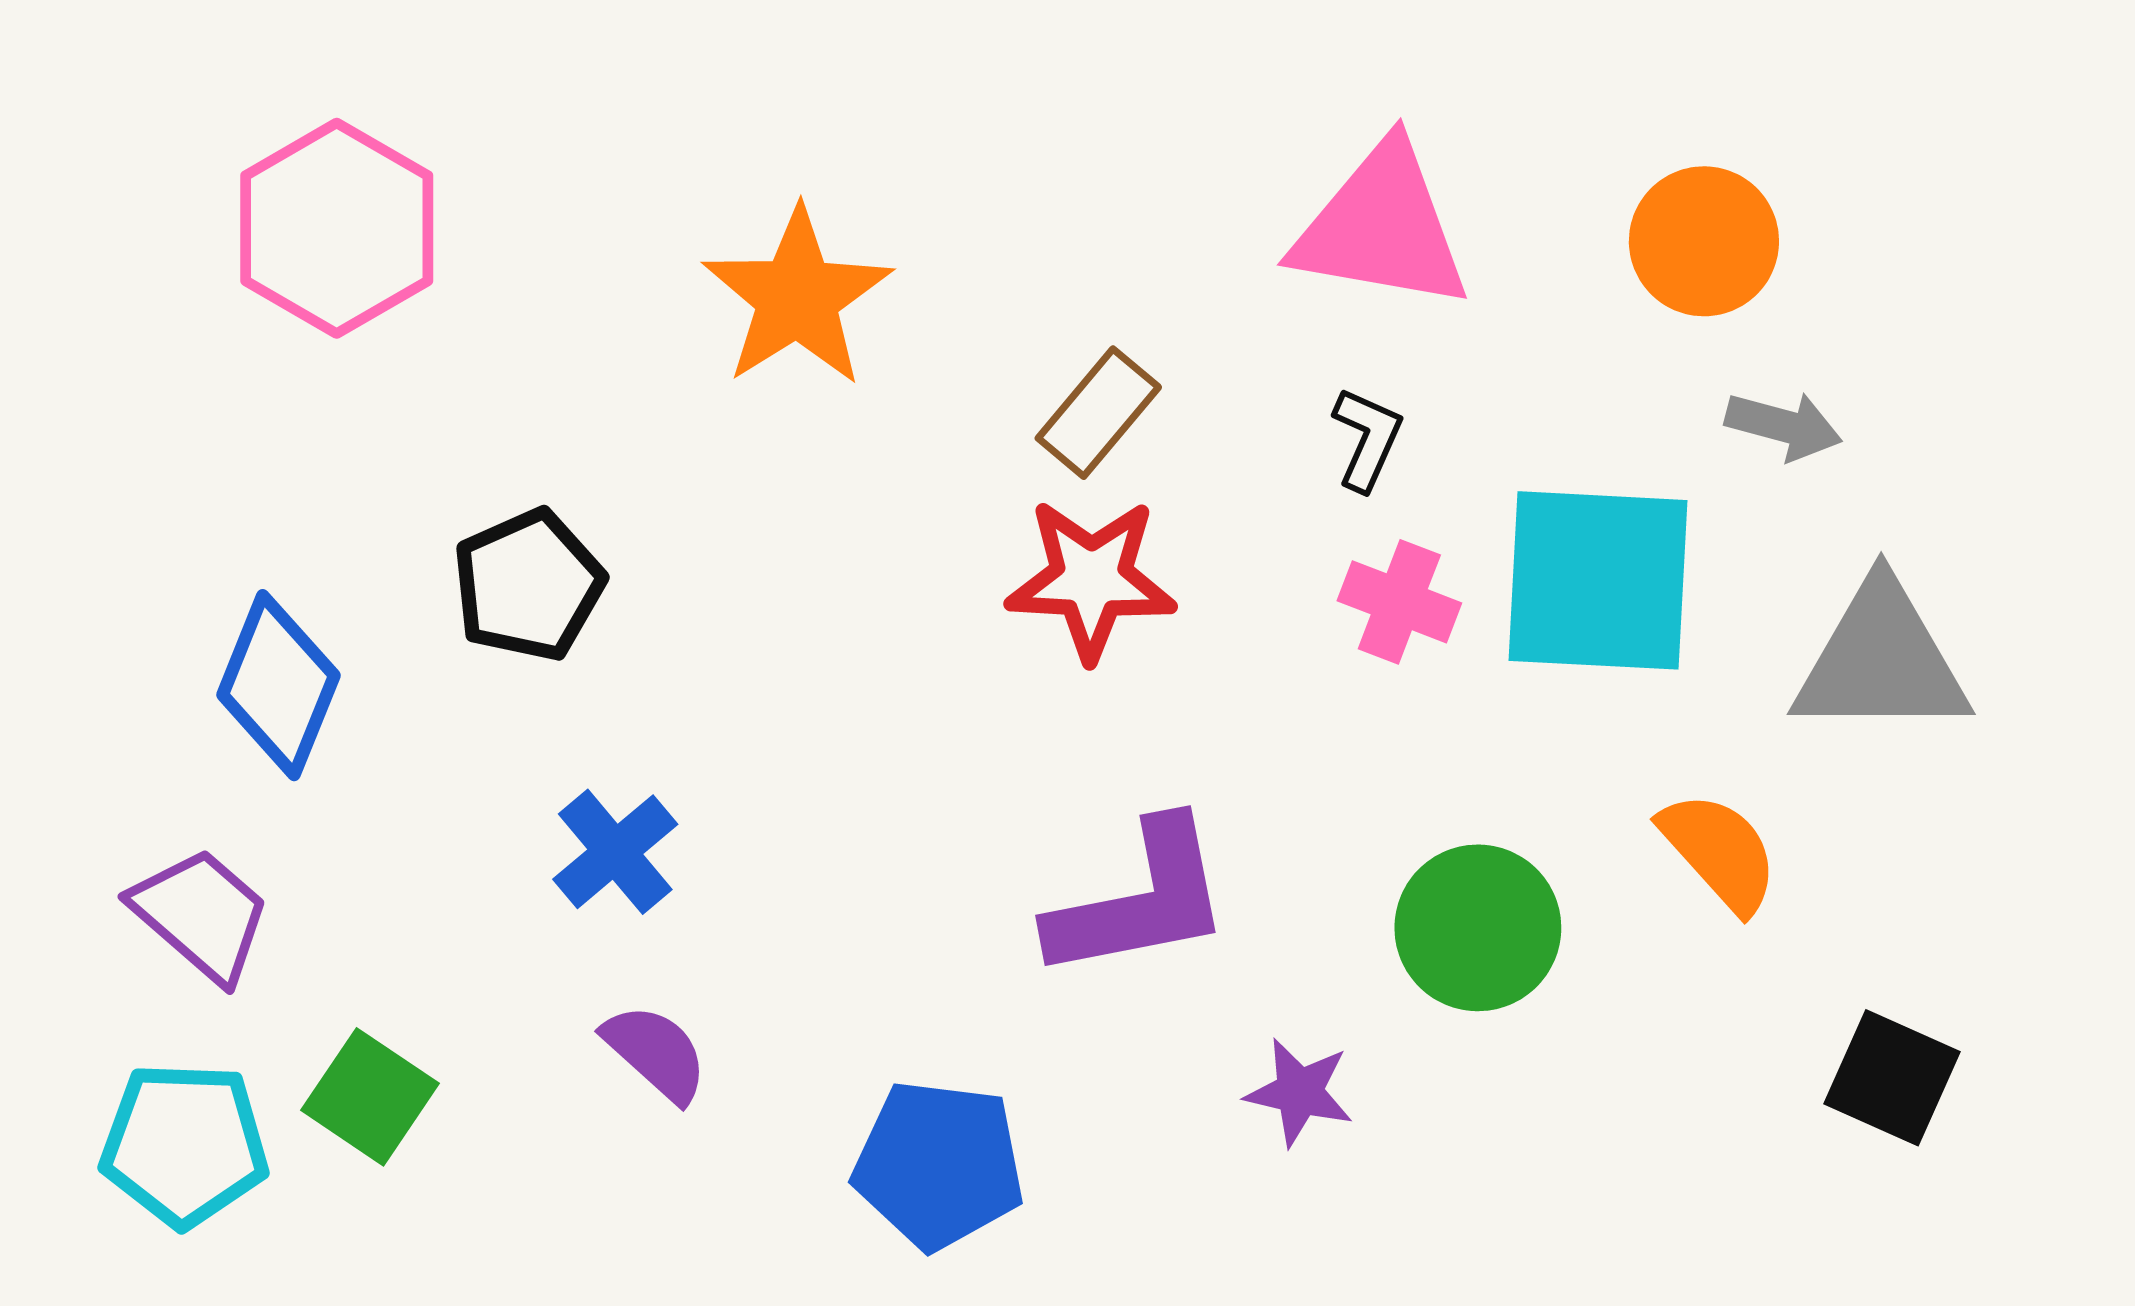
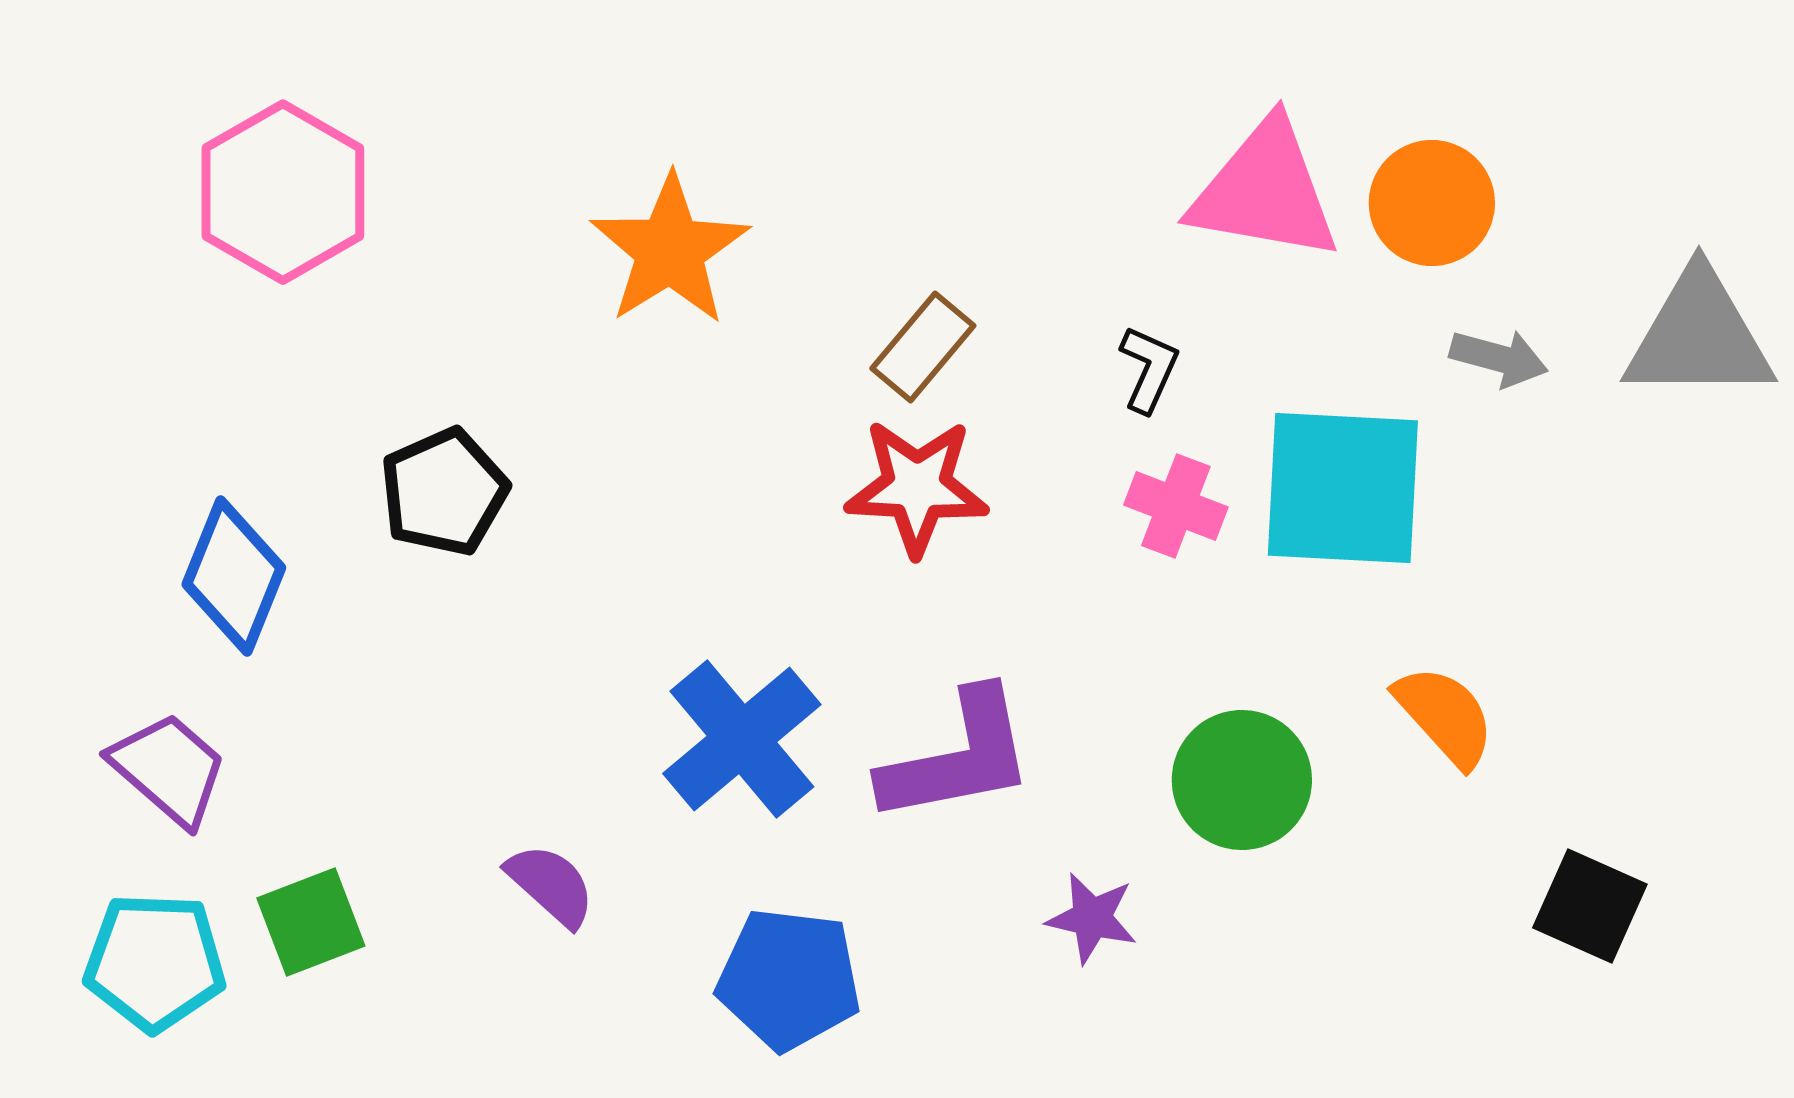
pink triangle: (1381, 227) -> (1265, 191), moved
gray triangle: (1881, 660) -> (1699, 336), moved
blue cross: (615, 852) -> (742, 739), moved, size x1.5
green square: (370, 1097) -> (311, 922), turned 35

